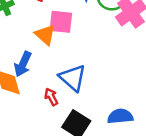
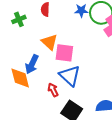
pink square: (61, 22) -> (64, 53), moved

